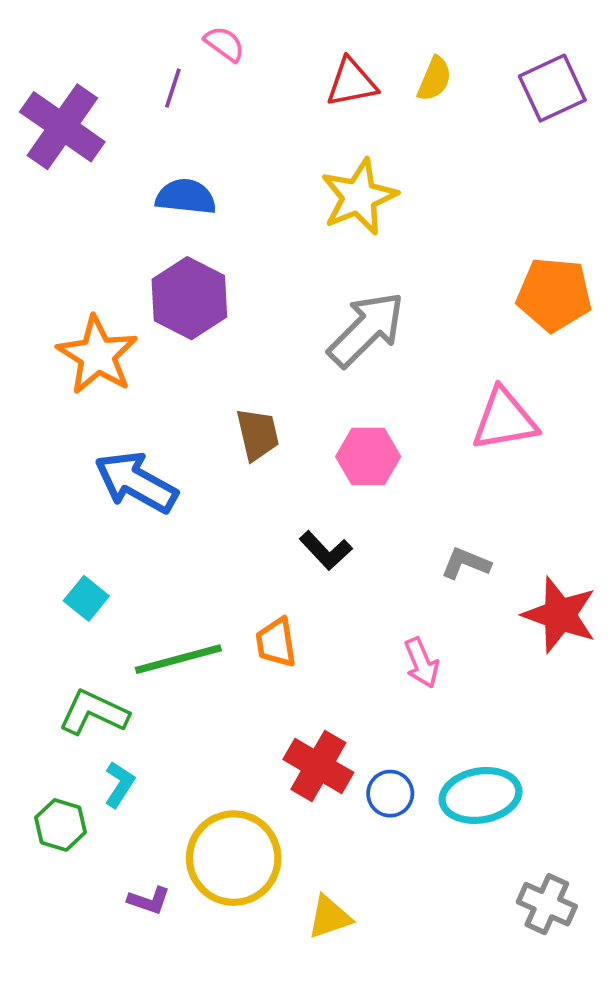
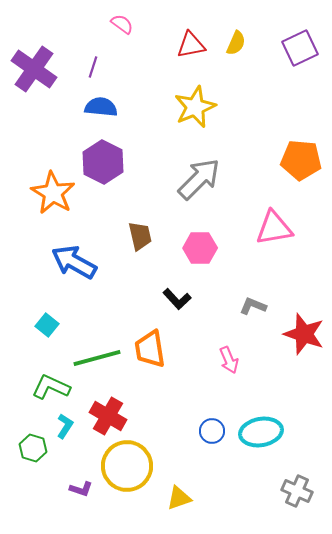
purple line: (173, 88) -> (93, 67), moved
orange trapezoid: (276, 643) -> (150, 349), size x1.4
red cross: (318, 766) -> (108, 416), moved

